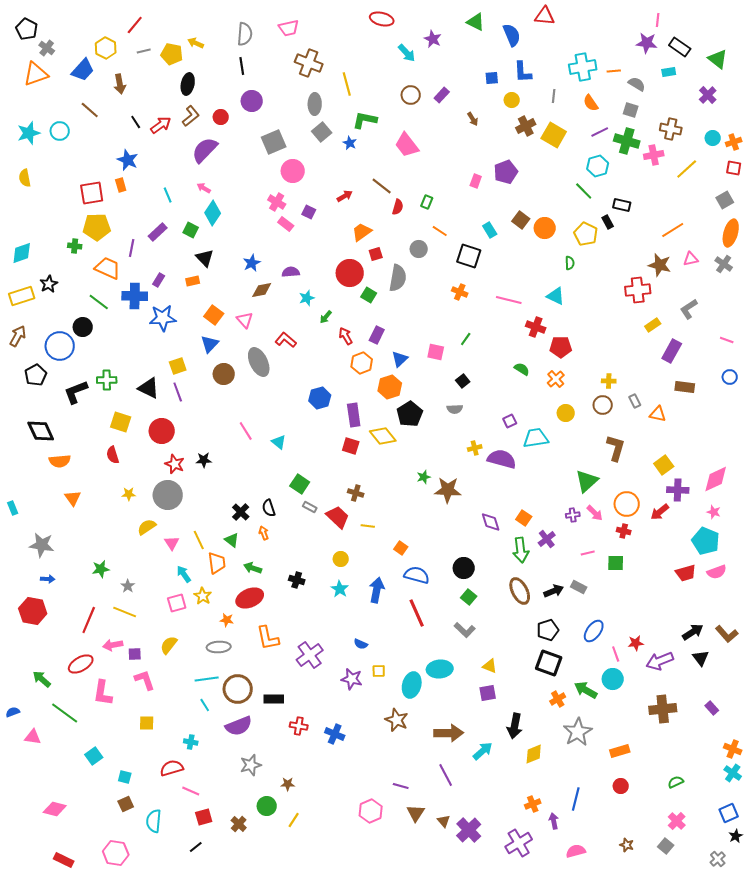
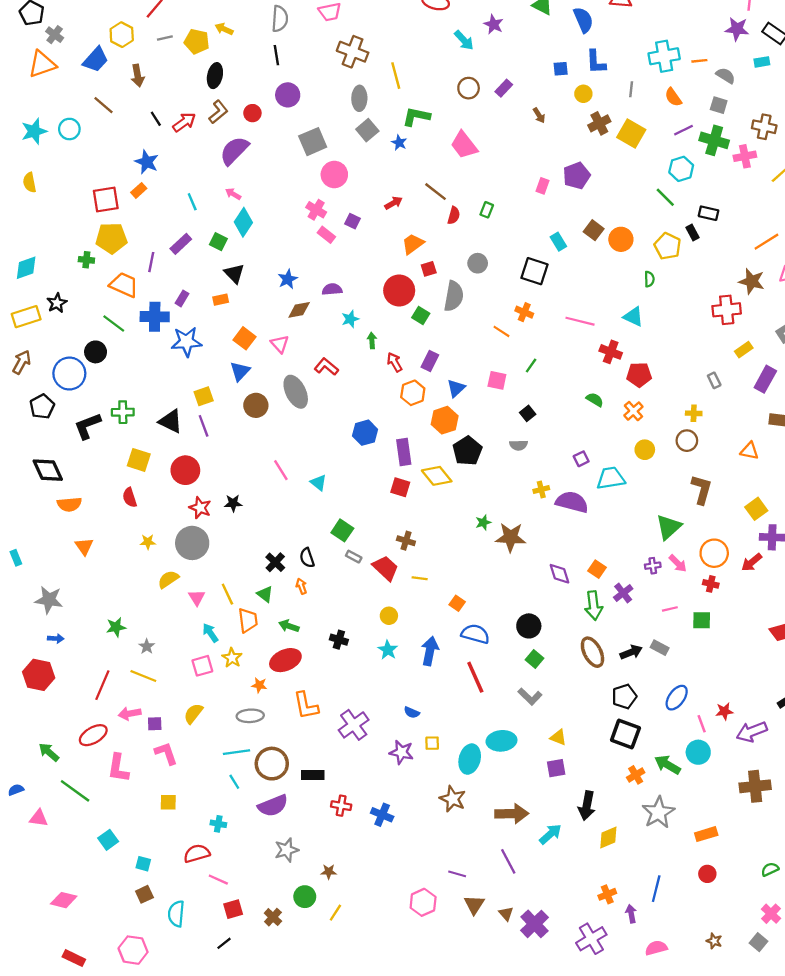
orange rectangle: (121, 185) -> (139, 190), turned 64
orange line: (440, 231) -> (502, 331), moved
green arrow: (326, 317) -> (372, 341), turned 136
gray rectangle: (635, 401) -> (714, 380), moved

